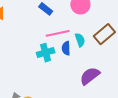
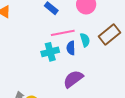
purple semicircle: (90, 76) -> (73, 79), moved

